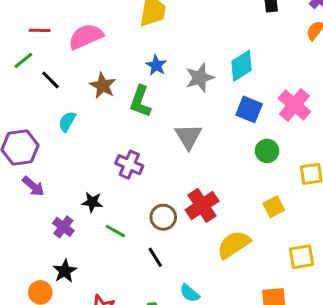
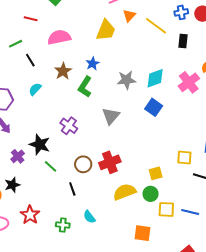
red line: (40, 30) -> (31, 19), moved
blue star: (156, 65) -> (93, 64), moved
pink cross: (294, 105) -> (189, 82), moved
green circle: (267, 151) -> (151, 194), moved
black star: (92, 202) -> (40, 145), size x1.5

